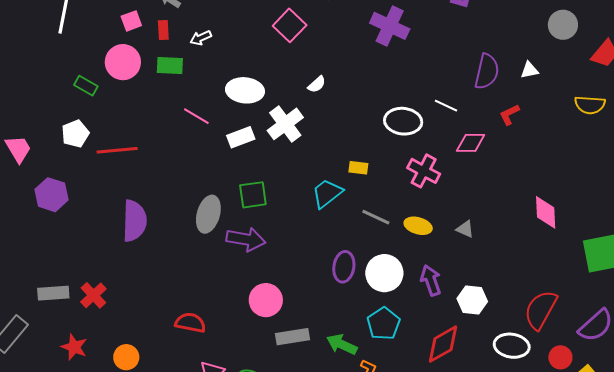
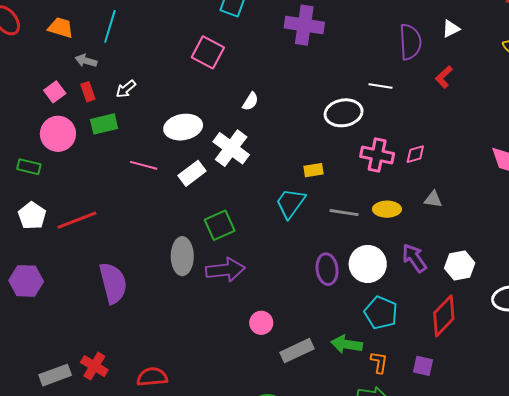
pink diamond: (471, 143) -> (415, 154), moved, size x0.7
pink circle: (266, 300) -> (261, 323), size x0.7
red semicircle: (190, 323) -> (152, 377), moved

